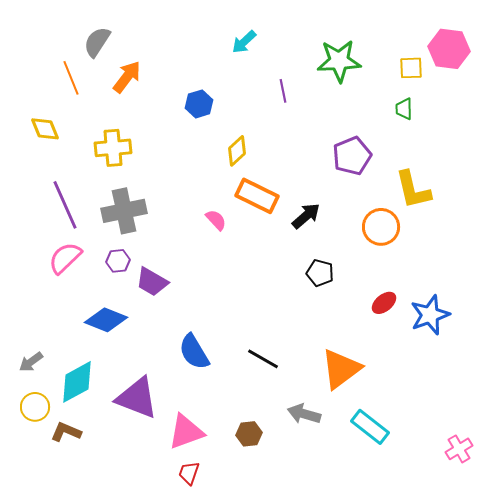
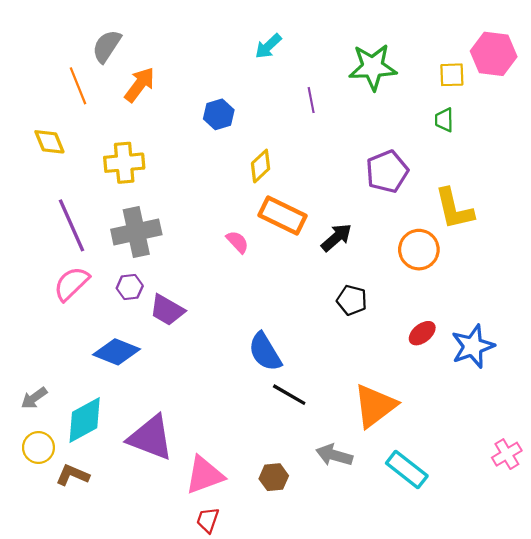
blue semicircle: (194, 352) -> (265, 352), moved
pink cross: (459, 449) -> (507, 454), moved

